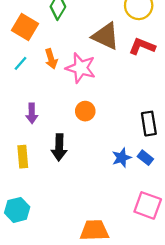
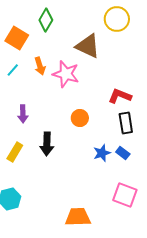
red L-shape: (142, 46) -> (120, 96), moved
orange circle: (85, 111) -> (80, 118), moved
yellow rectangle: (23, 157) -> (15, 152), turned 36

